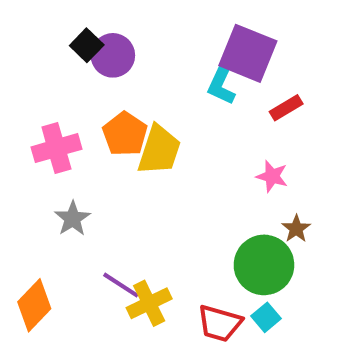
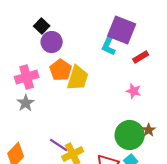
purple circle: (113, 55) -> (52, 42), moved
gray star: (73, 219) -> (26, 103), moved
brown star: (296, 229) -> (149, 130), moved

